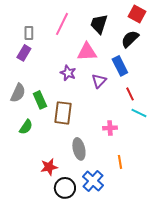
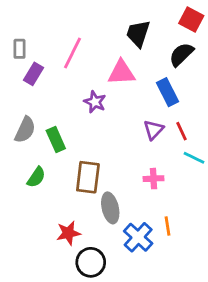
pink line: (62, 24) -> (73, 53), moved
gray rectangle: (29, 33) -> (20, 49), moved
purple triangle: (99, 81) -> (153, 130), moved
brown rectangle: (63, 113) -> (88, 177), moved
blue cross: (93, 181) -> (138, 237), moved

